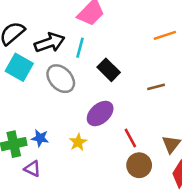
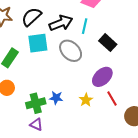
cyan square: (19, 67) -> (38, 43), turned -35
red line: (130, 138) -> (112, 99), moved
purple triangle: (32, 169) -> (36, 124), moved

